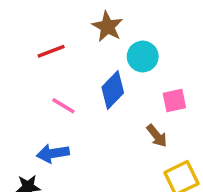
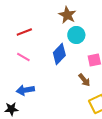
brown star: (107, 27) -> (67, 15), moved
pink line: (63, 106) -> (23, 57), moved

